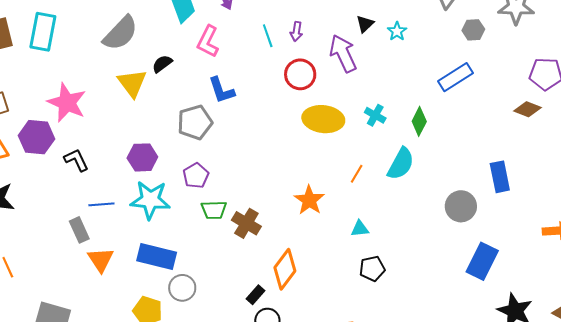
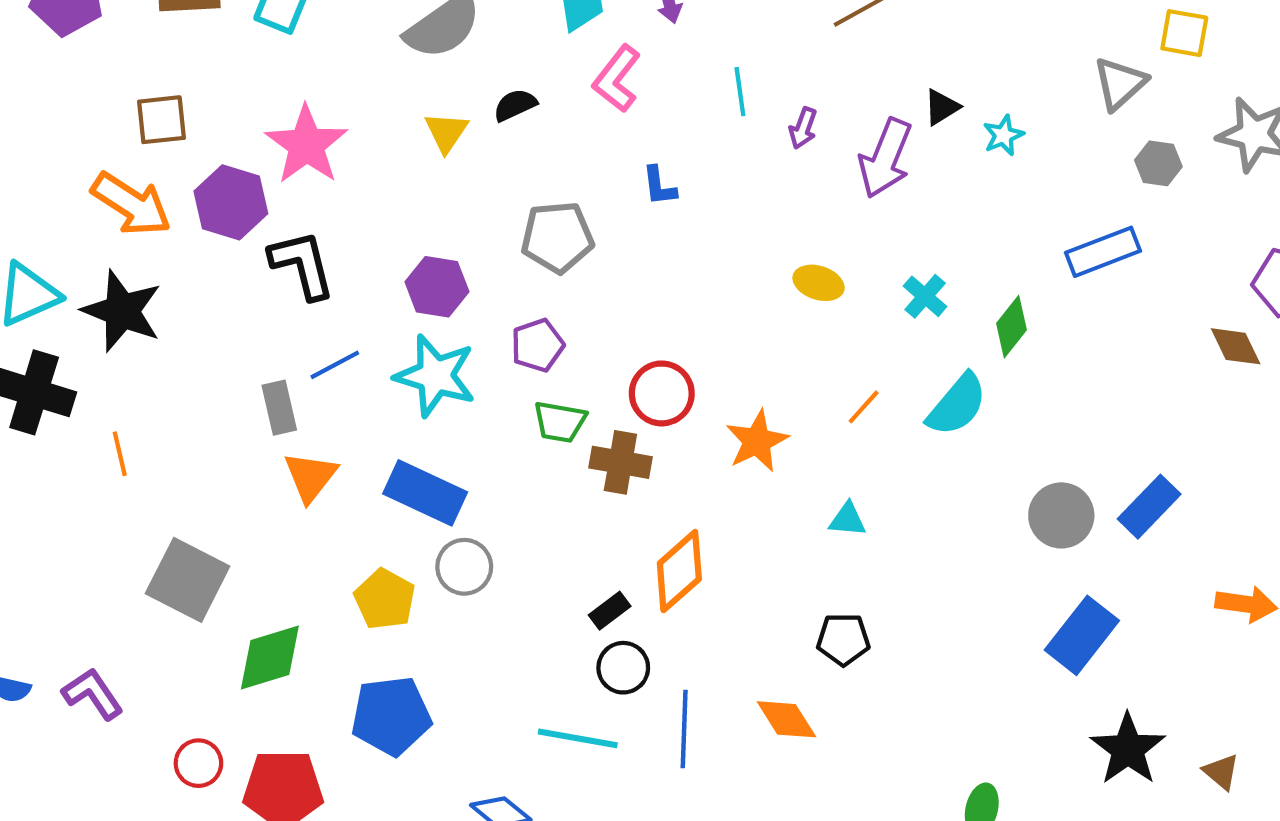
purple arrow: (296, 32) -> (803, 128), moved
purple arrow: (343, 53) -> (885, 158), turned -144
red circle: (300, 74) -> (662, 393), moved
yellow triangle: (132, 83) -> (446, 132), size x0.7
blue L-shape: (221, 90) -> (659, 186), moved, size x0.7
brown diamond: (527, 109) -> (1236, 346), turned 32
yellow ellipse: (323, 119) -> (819, 283), size x0.6
black L-shape: (76, 160) -> (302, 265), size x1.4
blue rectangle: (500, 177) -> (1149, 507), moved, turned 44
blue line: (101, 204) -> (335, 365), turned -35
brown cross: (246, 223) -> (620, 462), turned -32
black pentagon: (372, 269) -> (843, 639), moved

